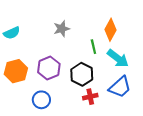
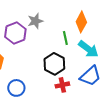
purple hexagon: (49, 68) -> (15, 33), moved

